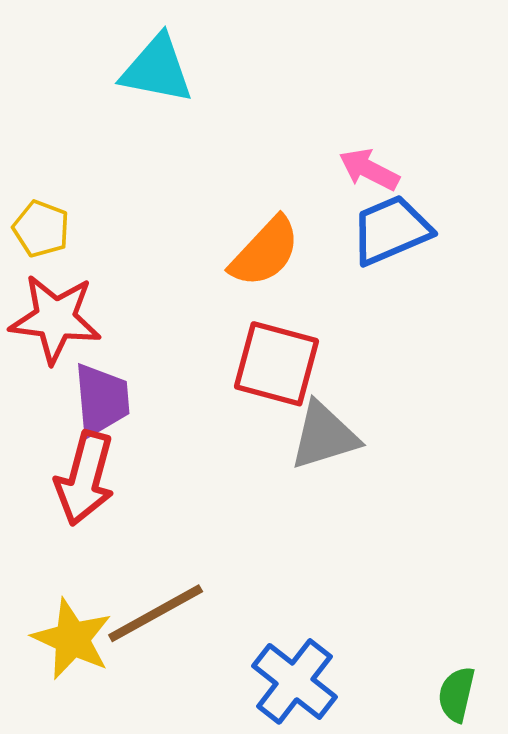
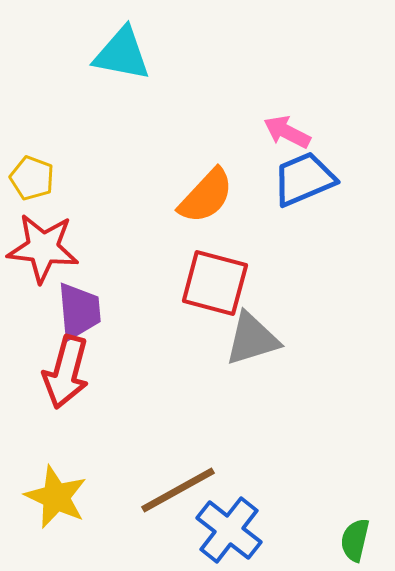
brown line: (156, 613) -> (178, 490), moved

